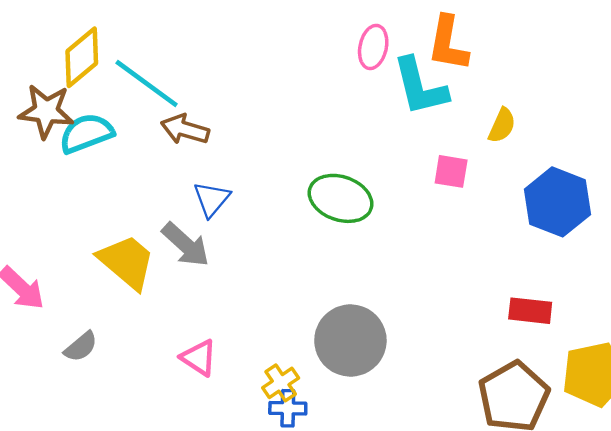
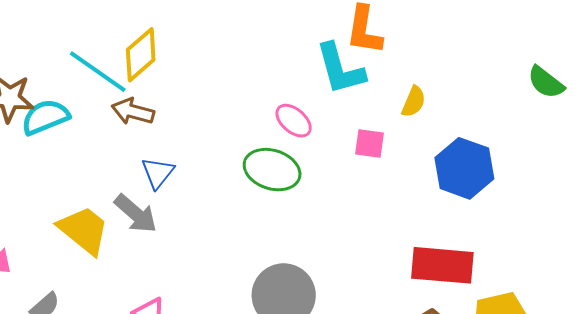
pink ellipse: (373, 47) -> (294, 121), moved, turned -60
yellow diamond: (82, 57) -> (141, 55), moved
red rectangle: (530, 311) -> (442, 265), size x1.6

